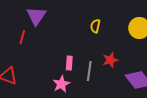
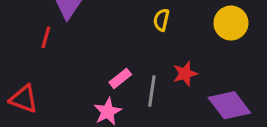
pink rectangle: (69, 63) -> (120, 78), turned 48

